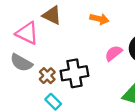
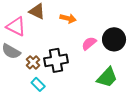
orange arrow: (99, 19) -> (68, 18), moved

